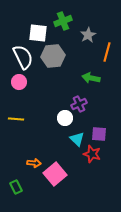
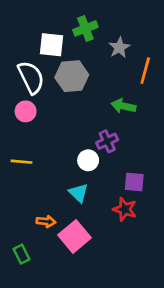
cyan triangle: (77, 139) -> (79, 193), moved

